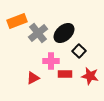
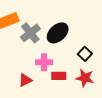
black square: (79, 51) -> (85, 54), moved

